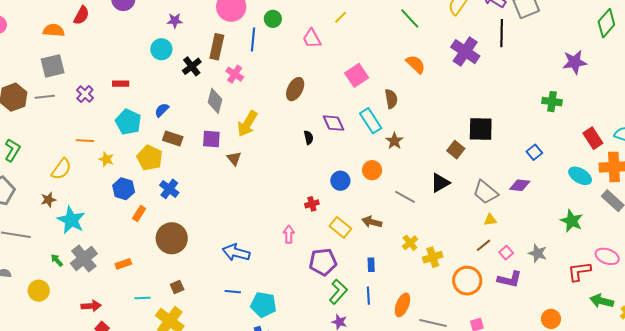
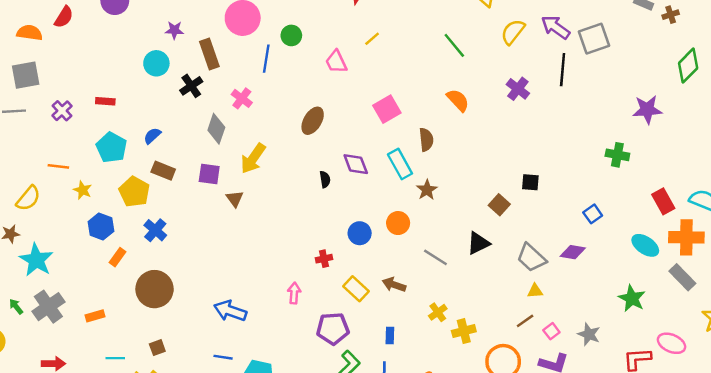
brown rectangle: (217, 47) -> (209, 54), moved, turned -35
purple cross: (465, 52) -> (518, 89), size x0.7
black square: (481, 129) -> (530, 182), size x0.6

